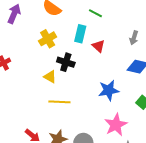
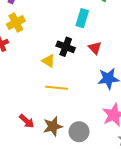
yellow cross: (48, 39) -> (16, 23), moved
red triangle: (98, 46) -> (95, 48), moved

